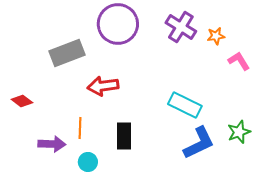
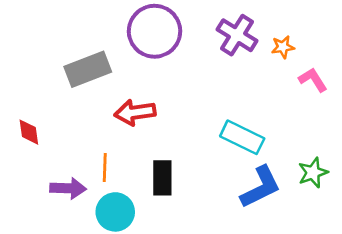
red diamond: (22, 101) -> (29, 132), turned 45
cyan circle: (88, 162) -> (115, 212), size x1.5

